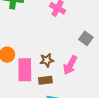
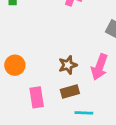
pink rectangle: (25, 70) -> (37, 97), moved, size x0.7

